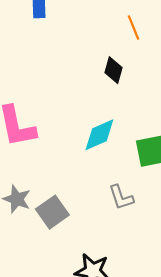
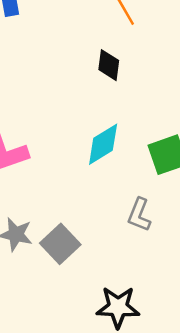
gray L-shape: (121, 197) -> (139, 215), turned 48

